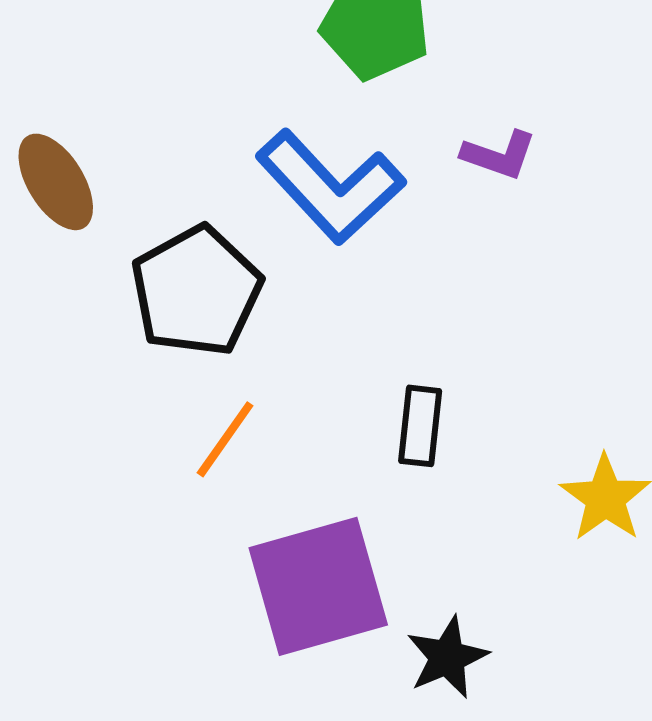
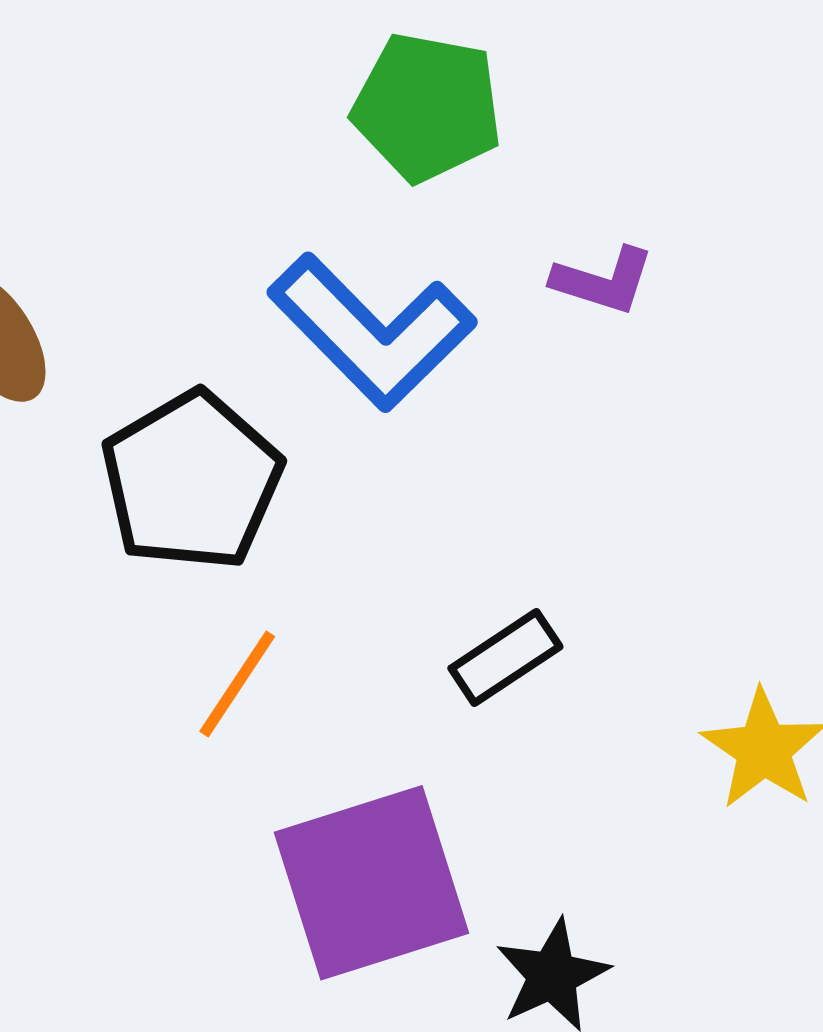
black rectangle: (420, 426) -> (505, 658), turned 52

